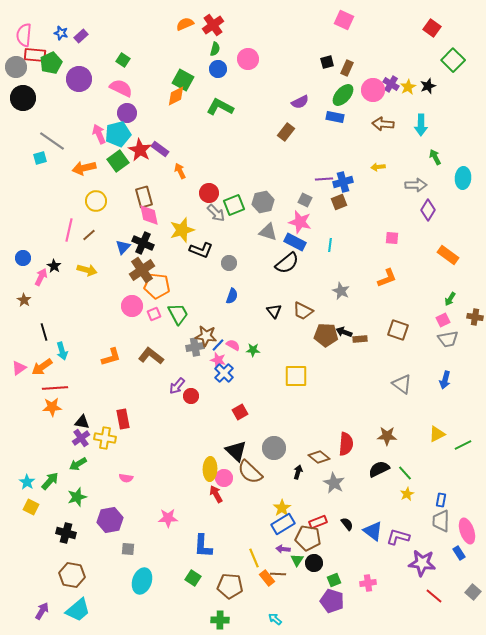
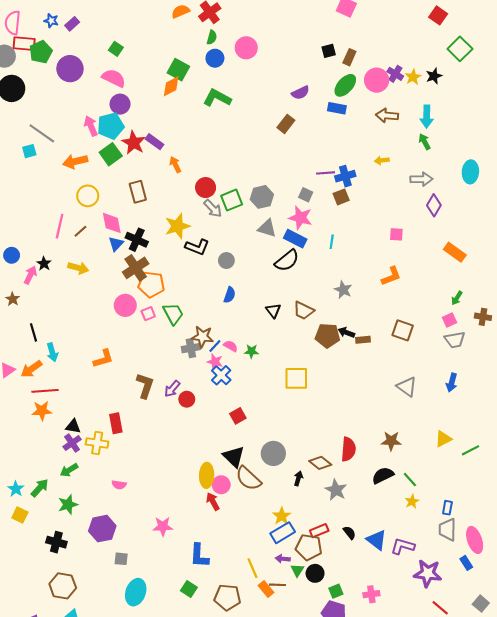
green arrow: (435, 157) -> (425, 142), moved
pink diamond: (149, 215) -> (112, 223), moved
brown L-shape: (151, 356) -> (145, 386), moved, turned 70

